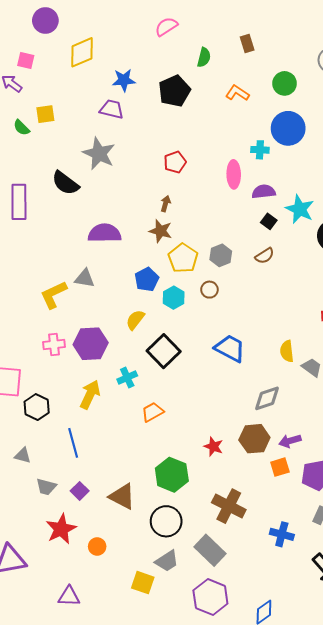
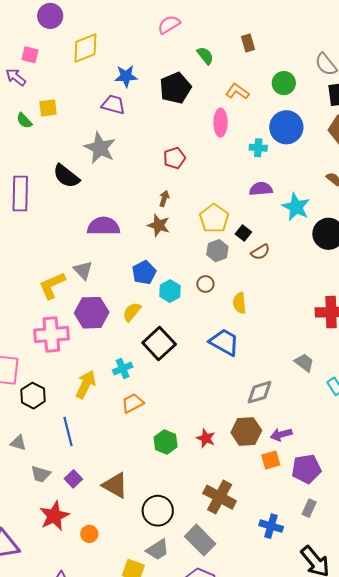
green semicircle: (204, 57) -> (205, 56), turned -54
pink ellipse: (234, 174) -> (221, 123), moved
black square: (269, 221) -> (243, 233), moved
yellow pentagon: (183, 258) -> (214, 218), moved
gray triangle: (85, 278) -> (83, 270), turned 35
purple hexagon: (91, 344) -> (92, 313), moved
pink cross: (54, 345) -> (51, 334), size x1.6
yellow semicircle: (287, 351) -> (239, 303), moved
orange trapezoid: (152, 412) -> (133, 403), moved
green hexagon: (172, 475) -> (166, 442), moved, size x0.7

